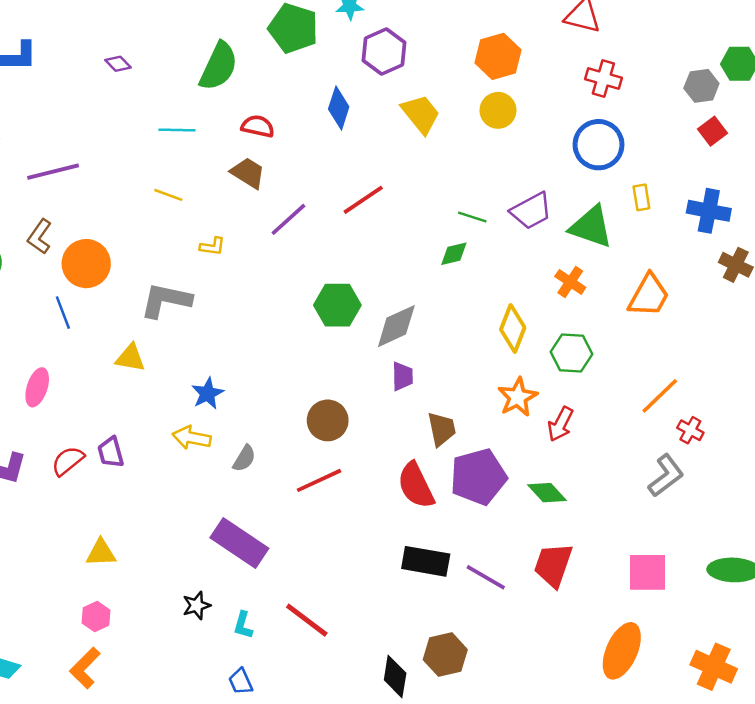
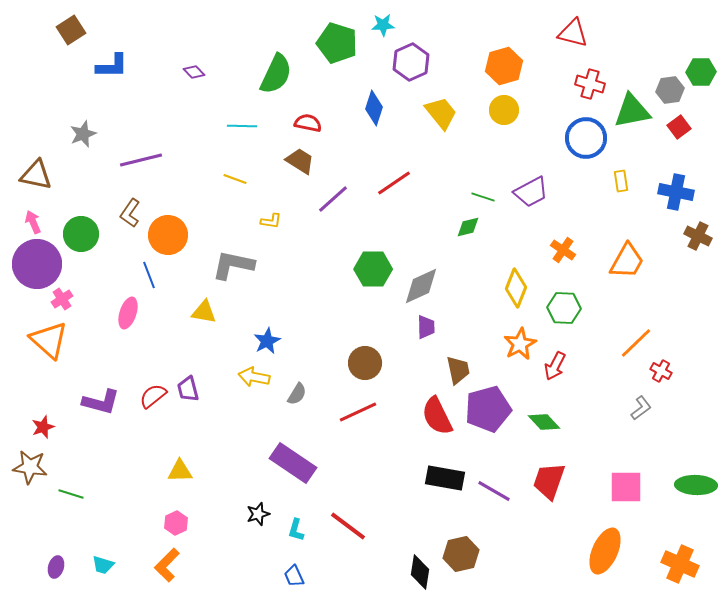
green triangle: (591, 227) -> (632, 111), moved, turned -30
pink ellipse: (37, 387) -> (128, 313), moved
gray L-shape: (666, 476) -> (641, 408), size x0.7

